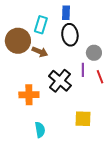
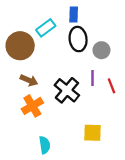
cyan rectangle: (41, 25) -> (46, 28), turned 36
brown arrow: (40, 52) -> (29, 80), moved
gray circle: (94, 53) -> (101, 50), moved
orange cross: (29, 95) -> (32, 106), turned -30

